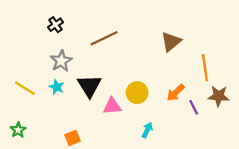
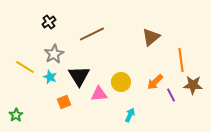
yellow line: (25, 88) -> (25, 67), moved
orange square: (72, 138) -> (64, 102), moved

